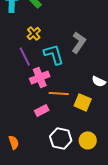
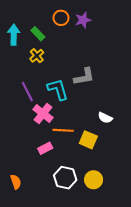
yellow cross: (34, 33) -> (37, 56), moved
gray L-shape: (79, 42) -> (84, 77), turned 45
pink cross: (40, 77) -> (43, 114), turned -30

